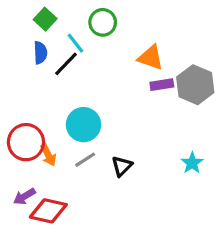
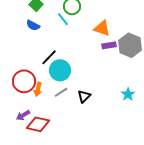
cyan line: (76, 43) -> (63, 19), moved
blue semicircle: (40, 53) -> (33, 25), turned 120
black line: (66, 64) -> (49, 57), moved
orange arrow: (48, 155) -> (38, 89), turned 40

